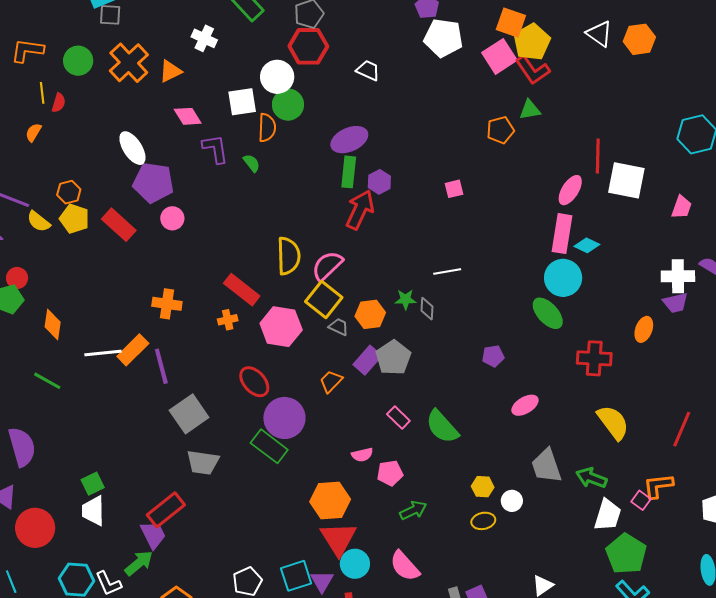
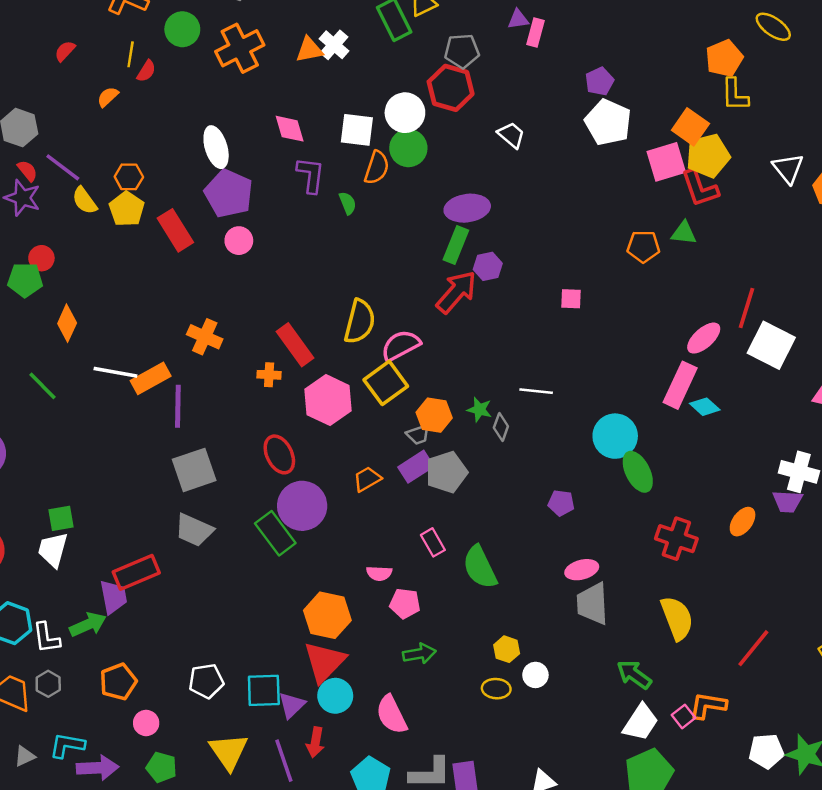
orange triangle: (170, 71) -> (309, 50), moved
cyan circle: (563, 278) -> (615, 436), moved
gray trapezoid: (339, 327) -> (418, 435), moved, turned 120
gray trapezoid: (546, 466) -> (593, 604), moved

